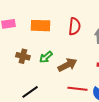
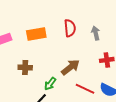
green arrow: (46, 57) -> (50, 84), moved
red line: (77, 89) -> (85, 89), turned 30

